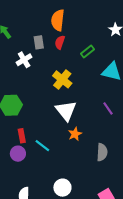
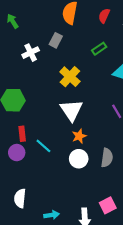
gray rectangle: (39, 42) -> (56, 40), moved, turned 32
red semicircle: (60, 42) -> (104, 16), moved
white circle: (62, 188) -> (79, 159), moved

